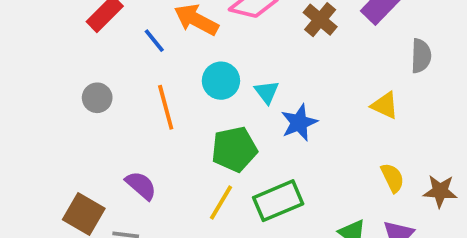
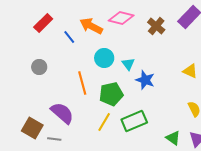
orange line: (166, 107) -> (82, 83), moved
blue star: (299, 123) -> (145, 80), turned -30
purple semicircle: (141, 185) -> (62, 113), size x1.4

